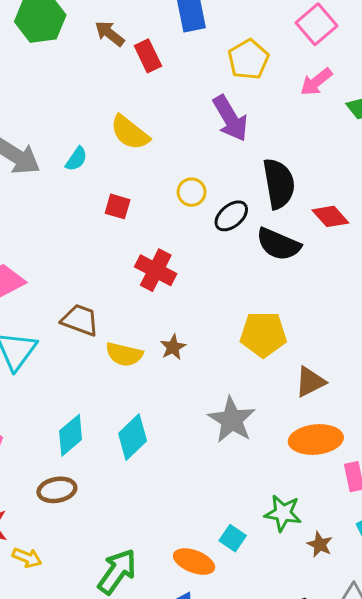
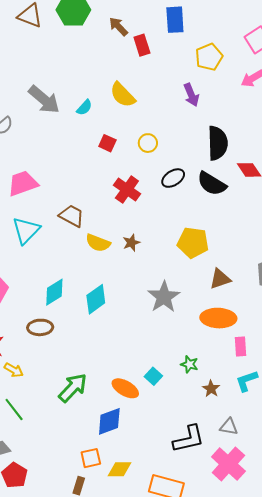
purple arrow: (230, 118) -> (191, 95), size x0.7
yellow circle: (192, 192) -> (148, 143), moved
black ellipse: (231, 216) -> (173, 178), moved
green star: (283, 513) -> (189, 364), size x0.7

